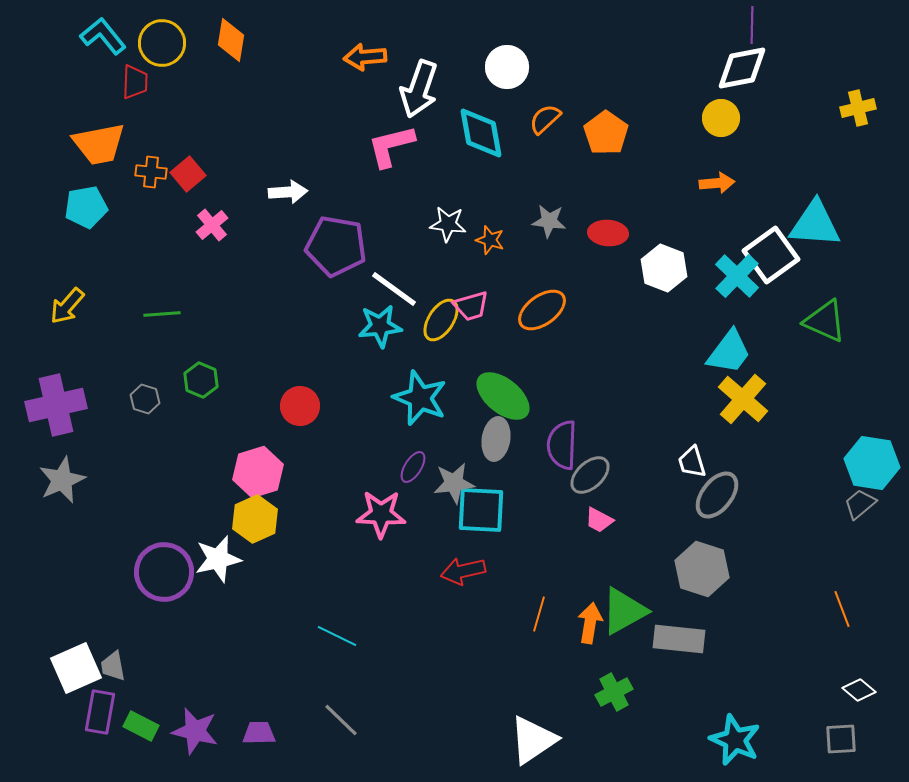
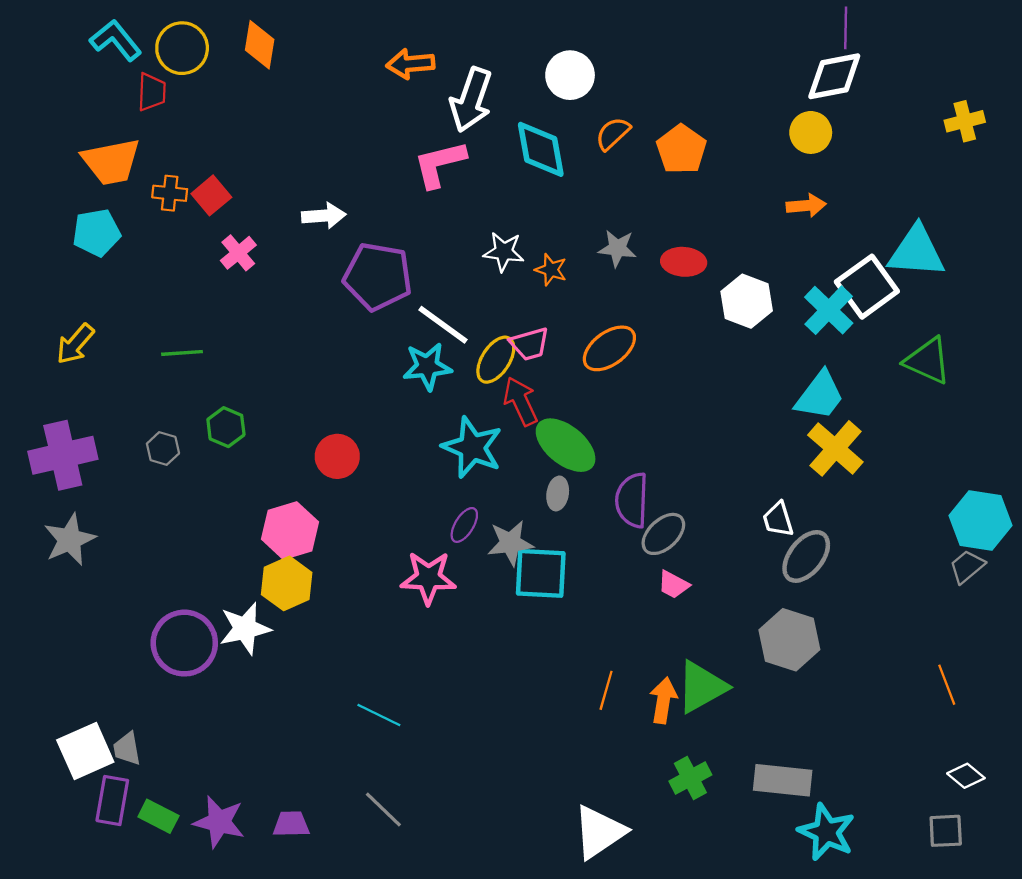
gray ellipse: (496, 439) -> (558, 493), size x0.7
red arrow: (463, 571) -> (521, 401), moved, turned 78
gray rectangle: (679, 639) -> (783, 780), moved

